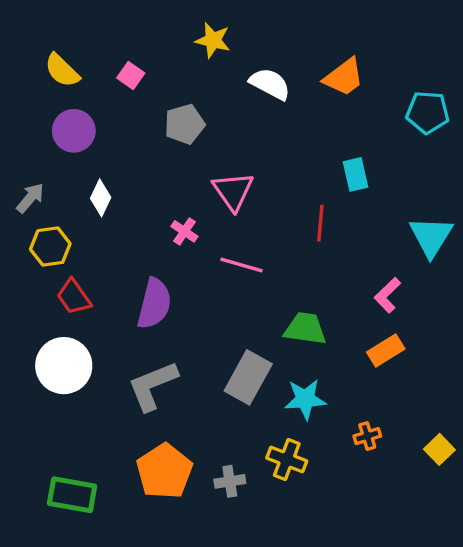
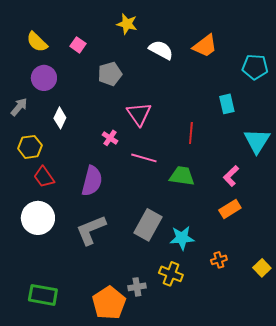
cyan rectangle: (356, 174) -> (227, 104), moved
gray arrow: (30, 198) -> (19, 107), moved
green trapezoid: (305, 329) -> (182, 176), moved
orange pentagon: (164, 471) -> (109, 303), moved

